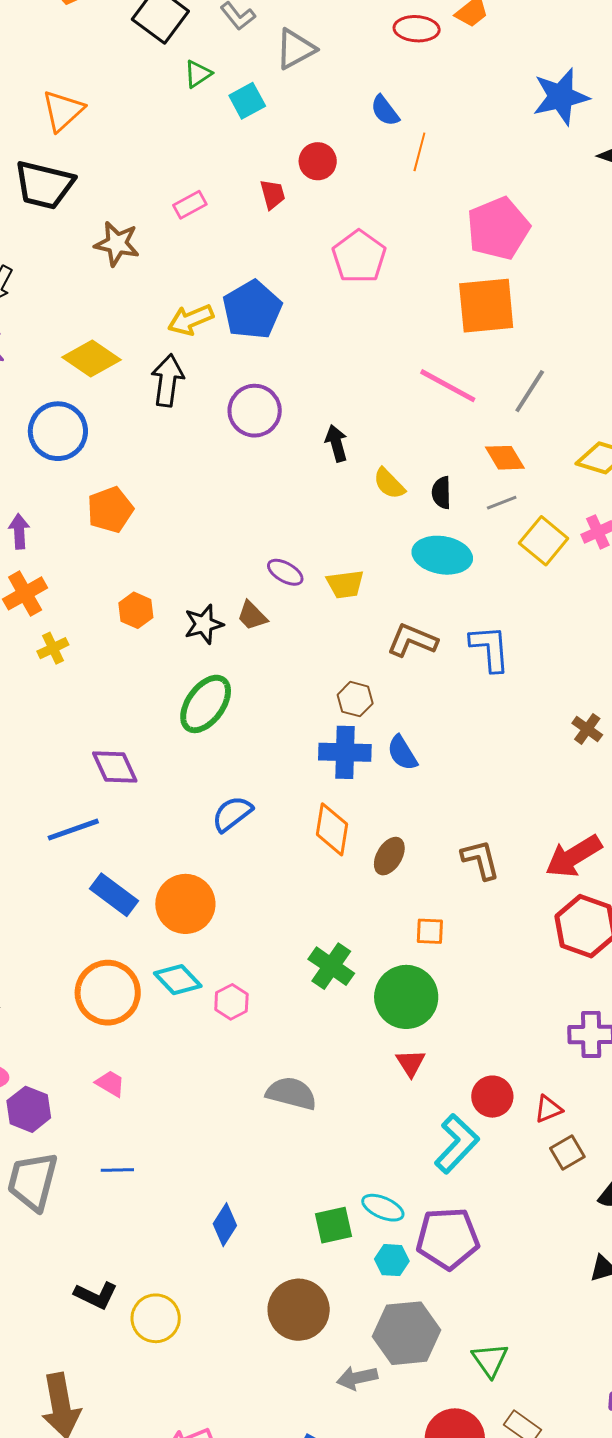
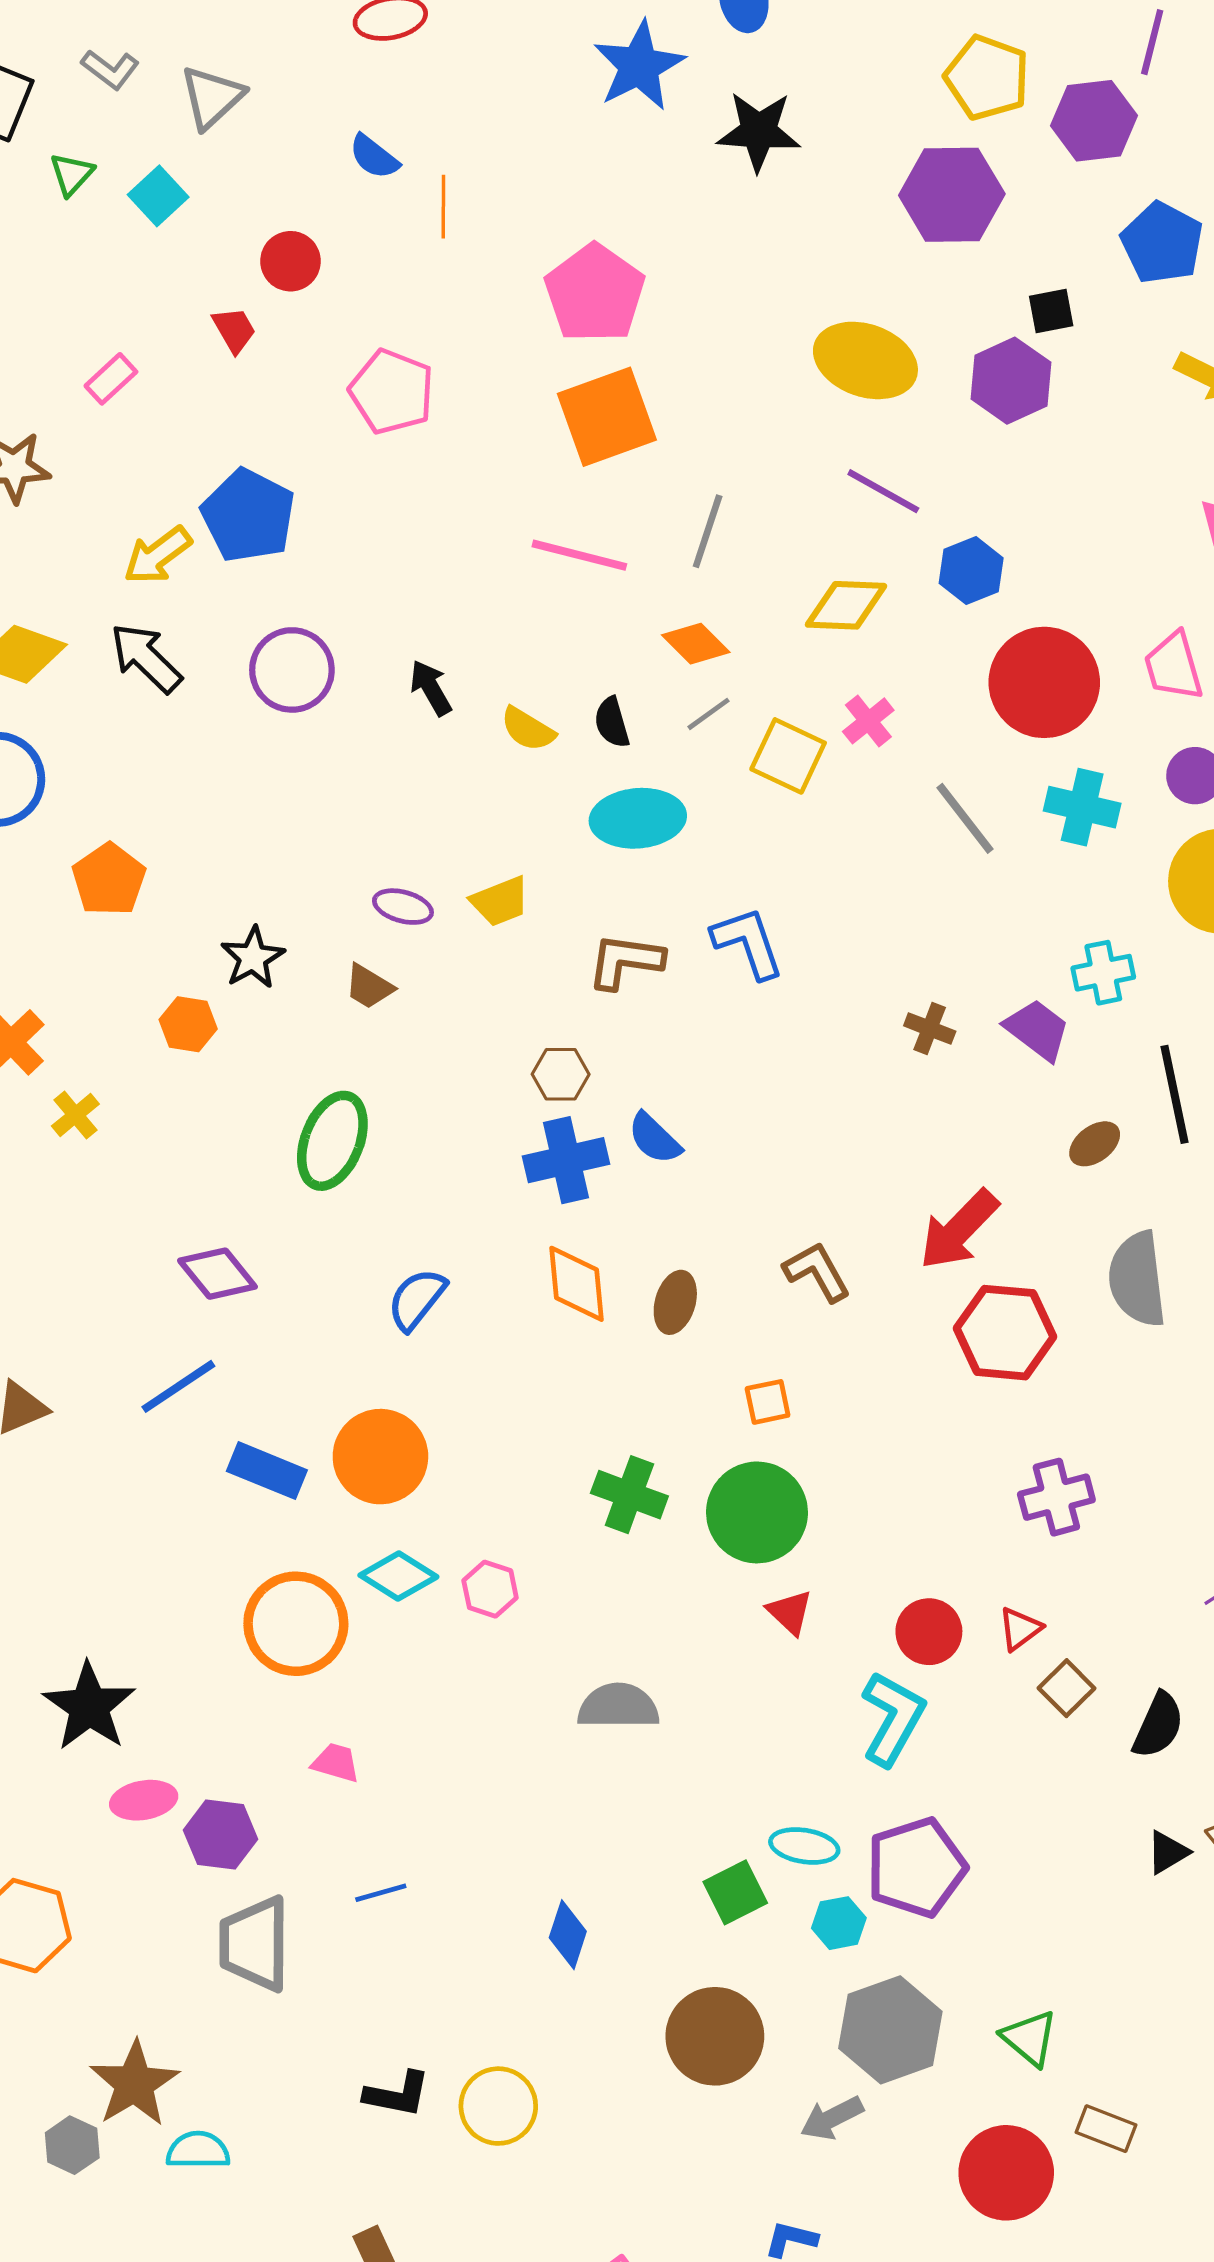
black arrow: (167, 380) -> (146, 658), turned -39
black star: (204, 624) -> (253, 958), moved

